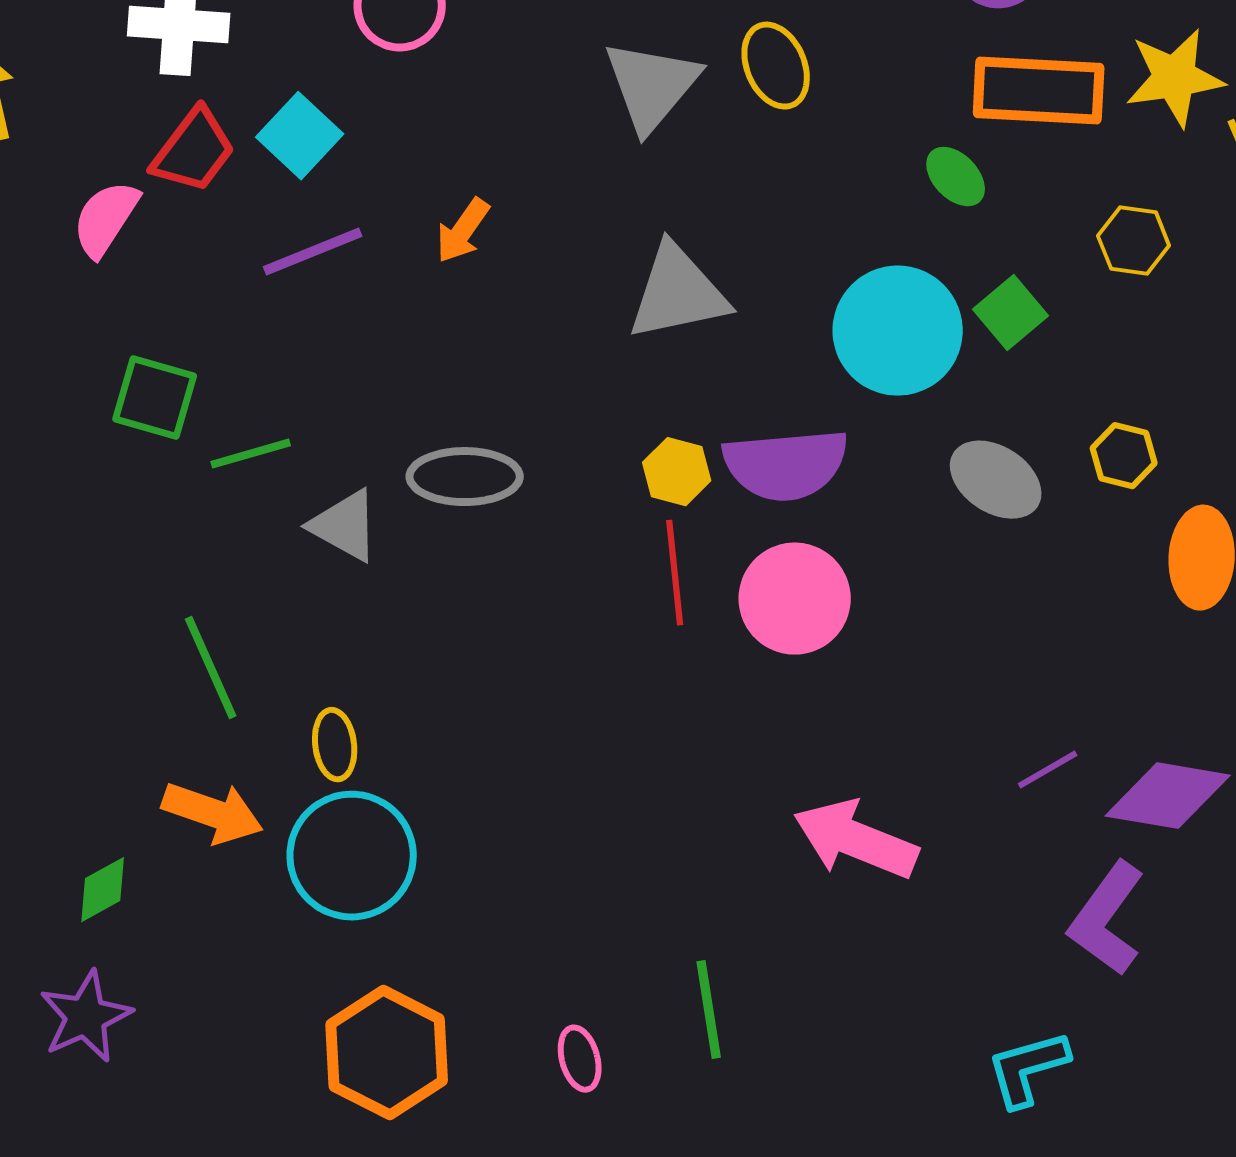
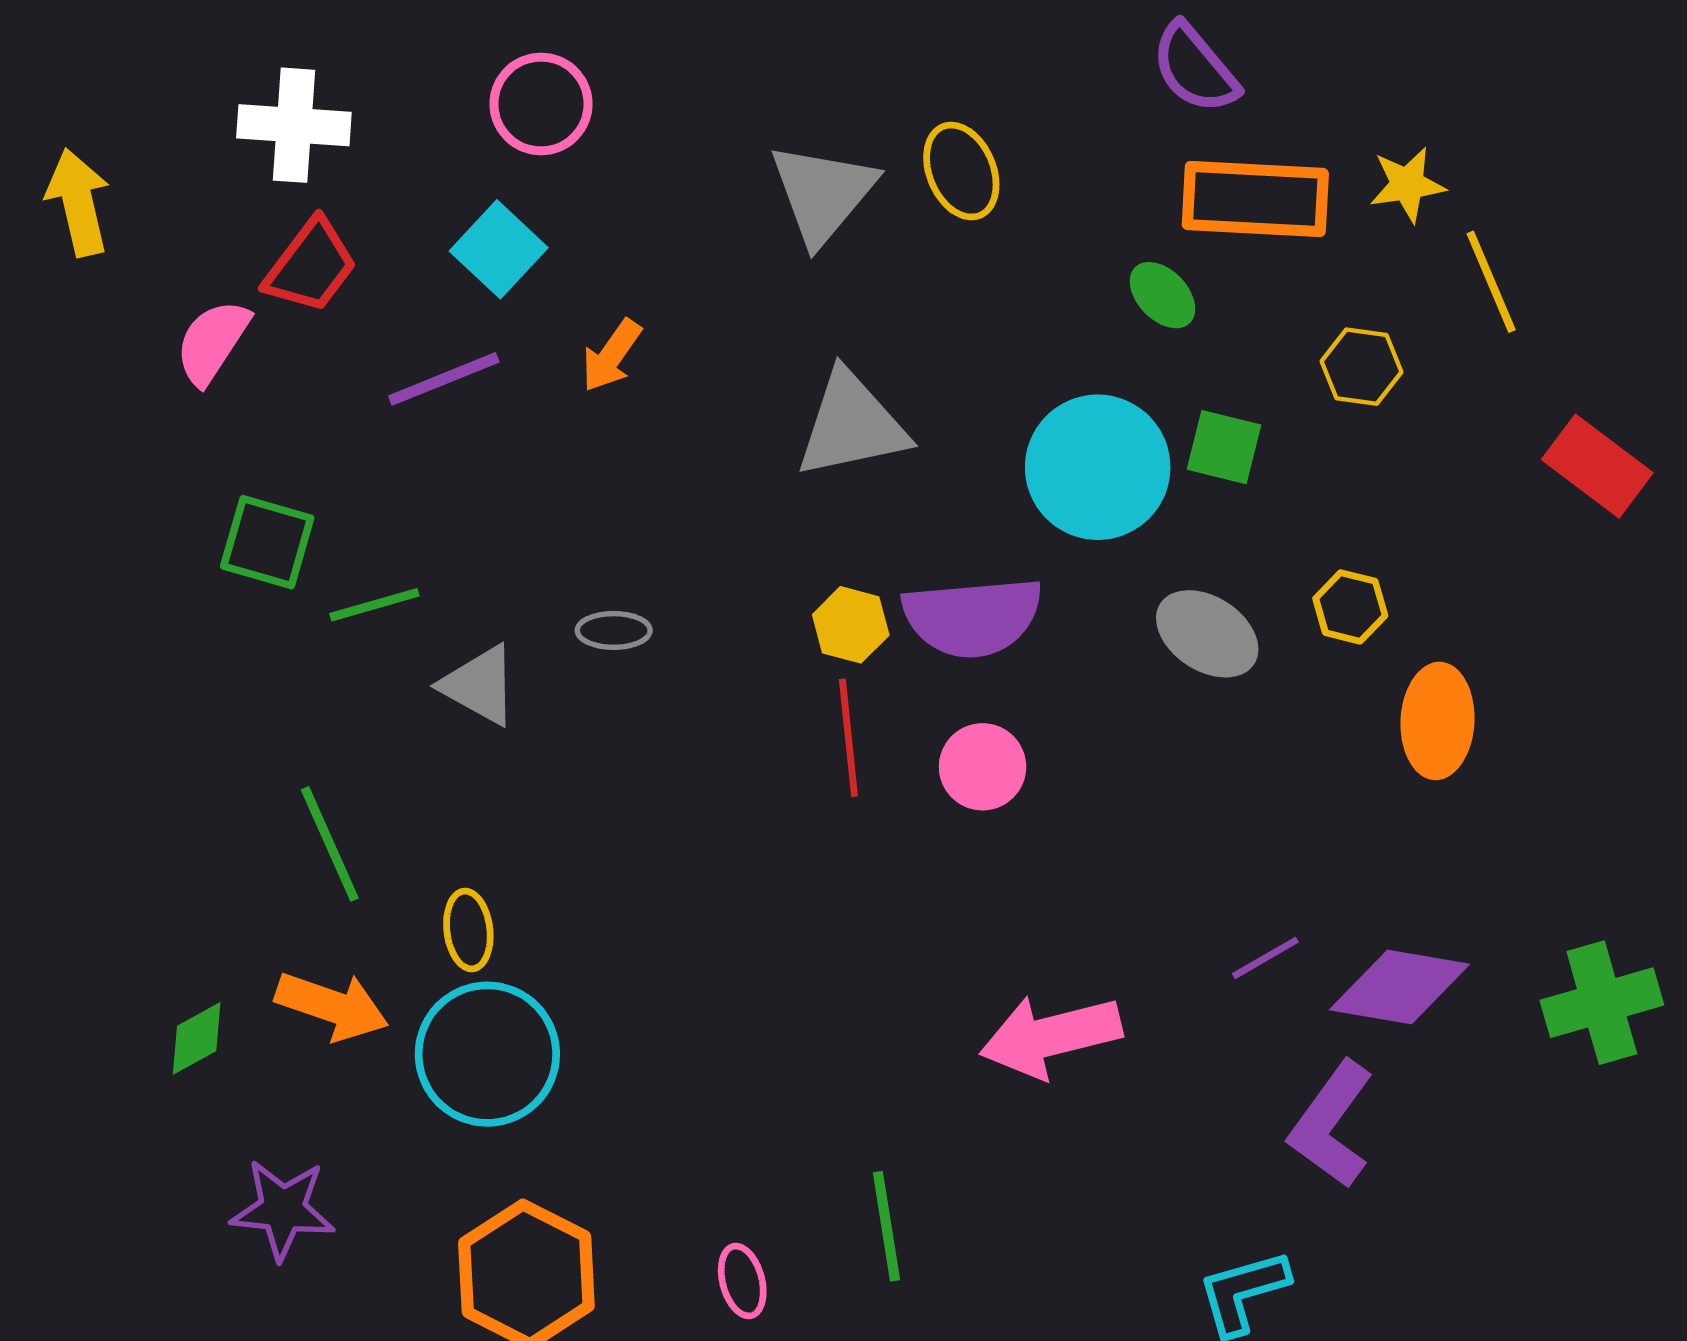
yellow star: (1175, 78) -> (1407, 184), size x0.7
cyan square: (300, 136) -> (499, 249), moved
green square: (1011, 313) -> (1224, 447), turned -36
gray ellipse: (465, 477) -> (614, 630), size x0.6
pink circle: (795, 599) -> (983, 767), size x0.7
pink arrow: (856, 840) -> (1051, 1036), turned -36
green diamond: (103, 890) -> (197, 1038), moved
purple star: (86, 1017) -> (283, 1209), moved, turned 30

